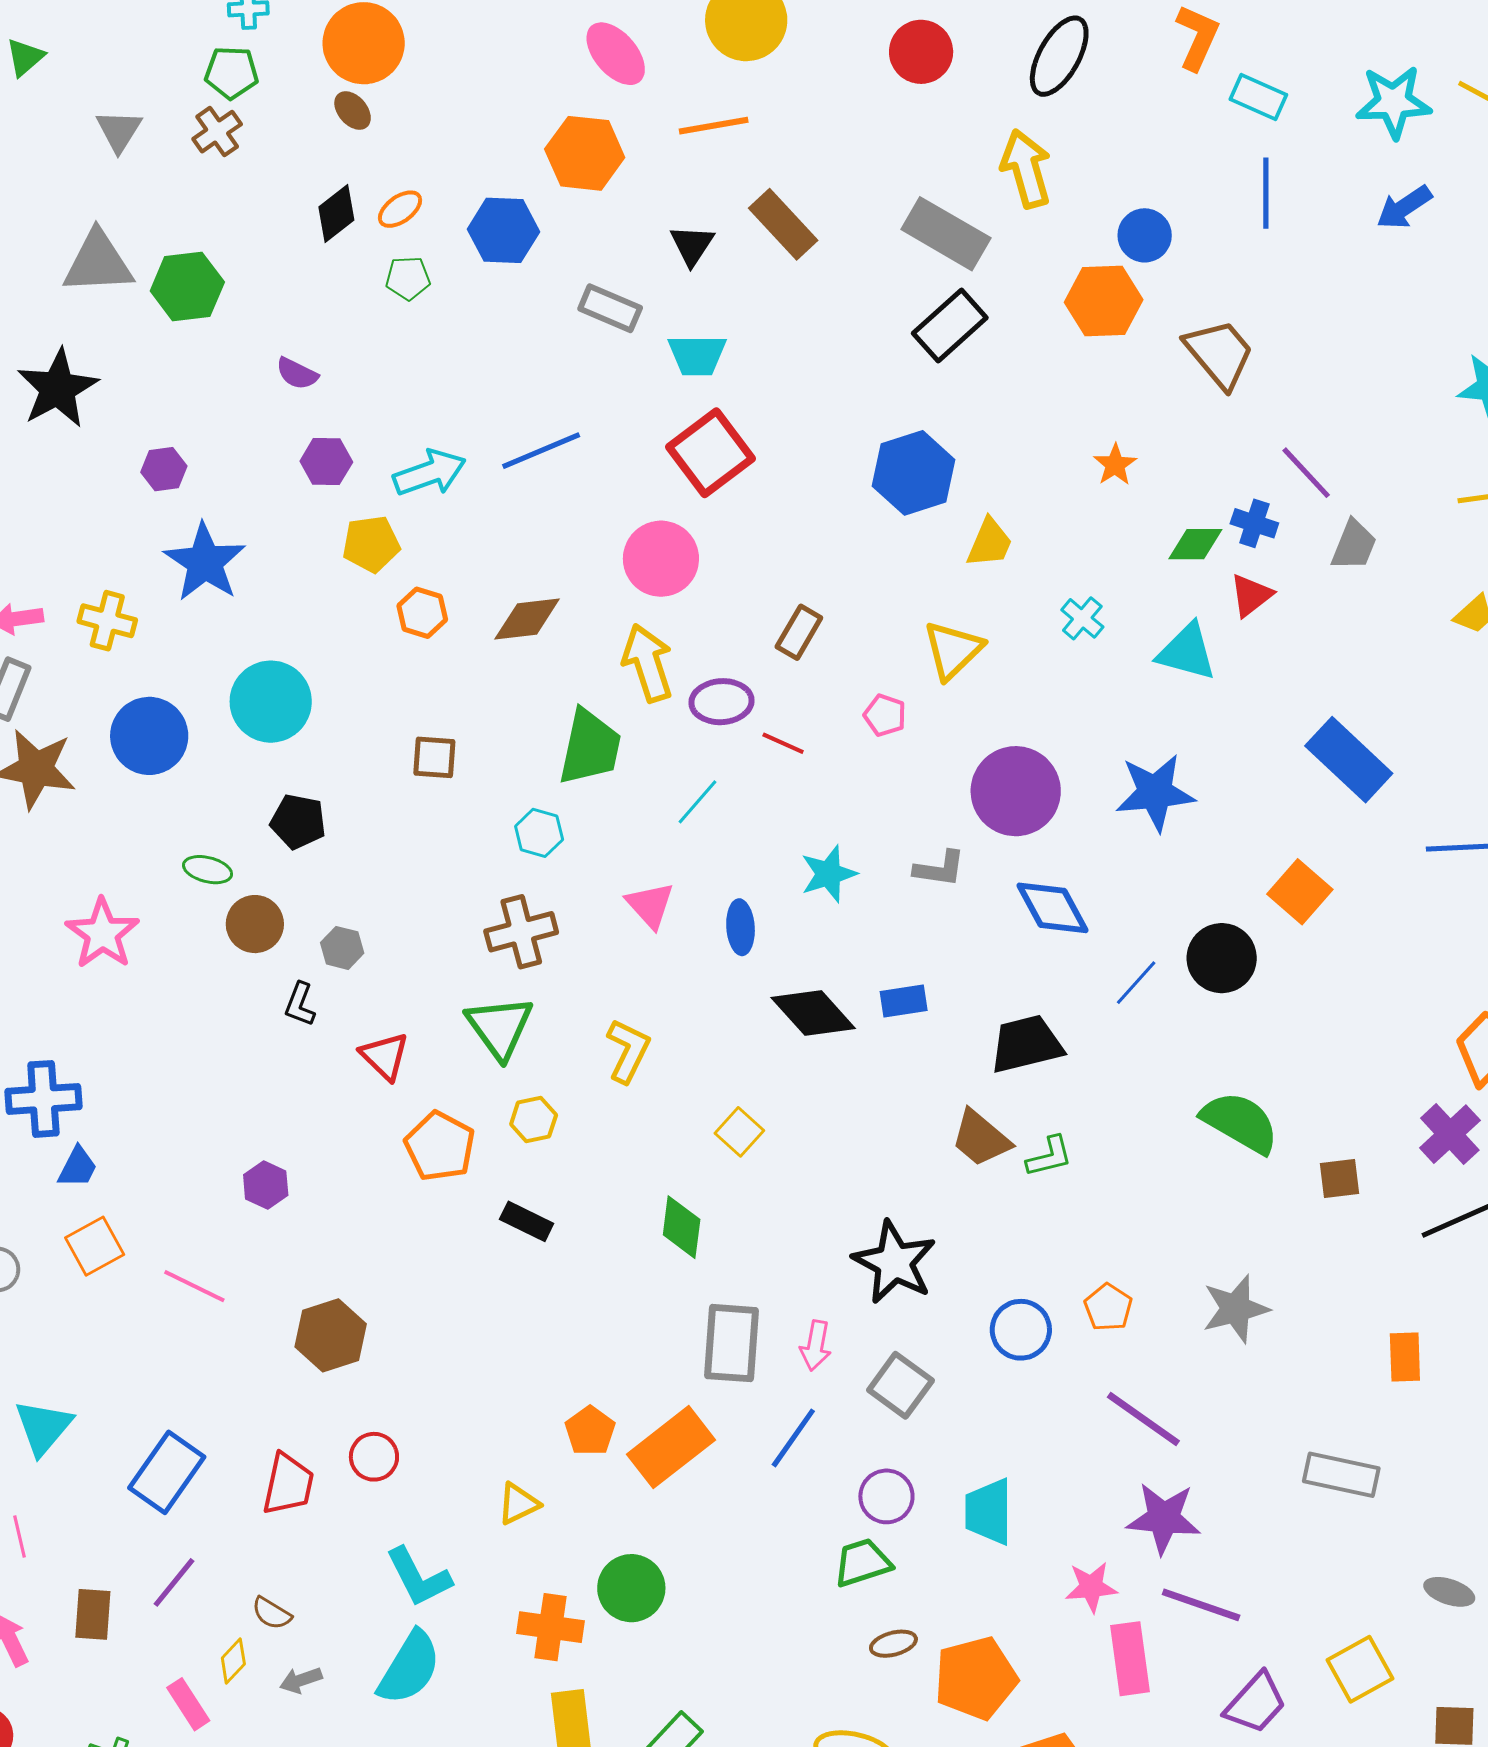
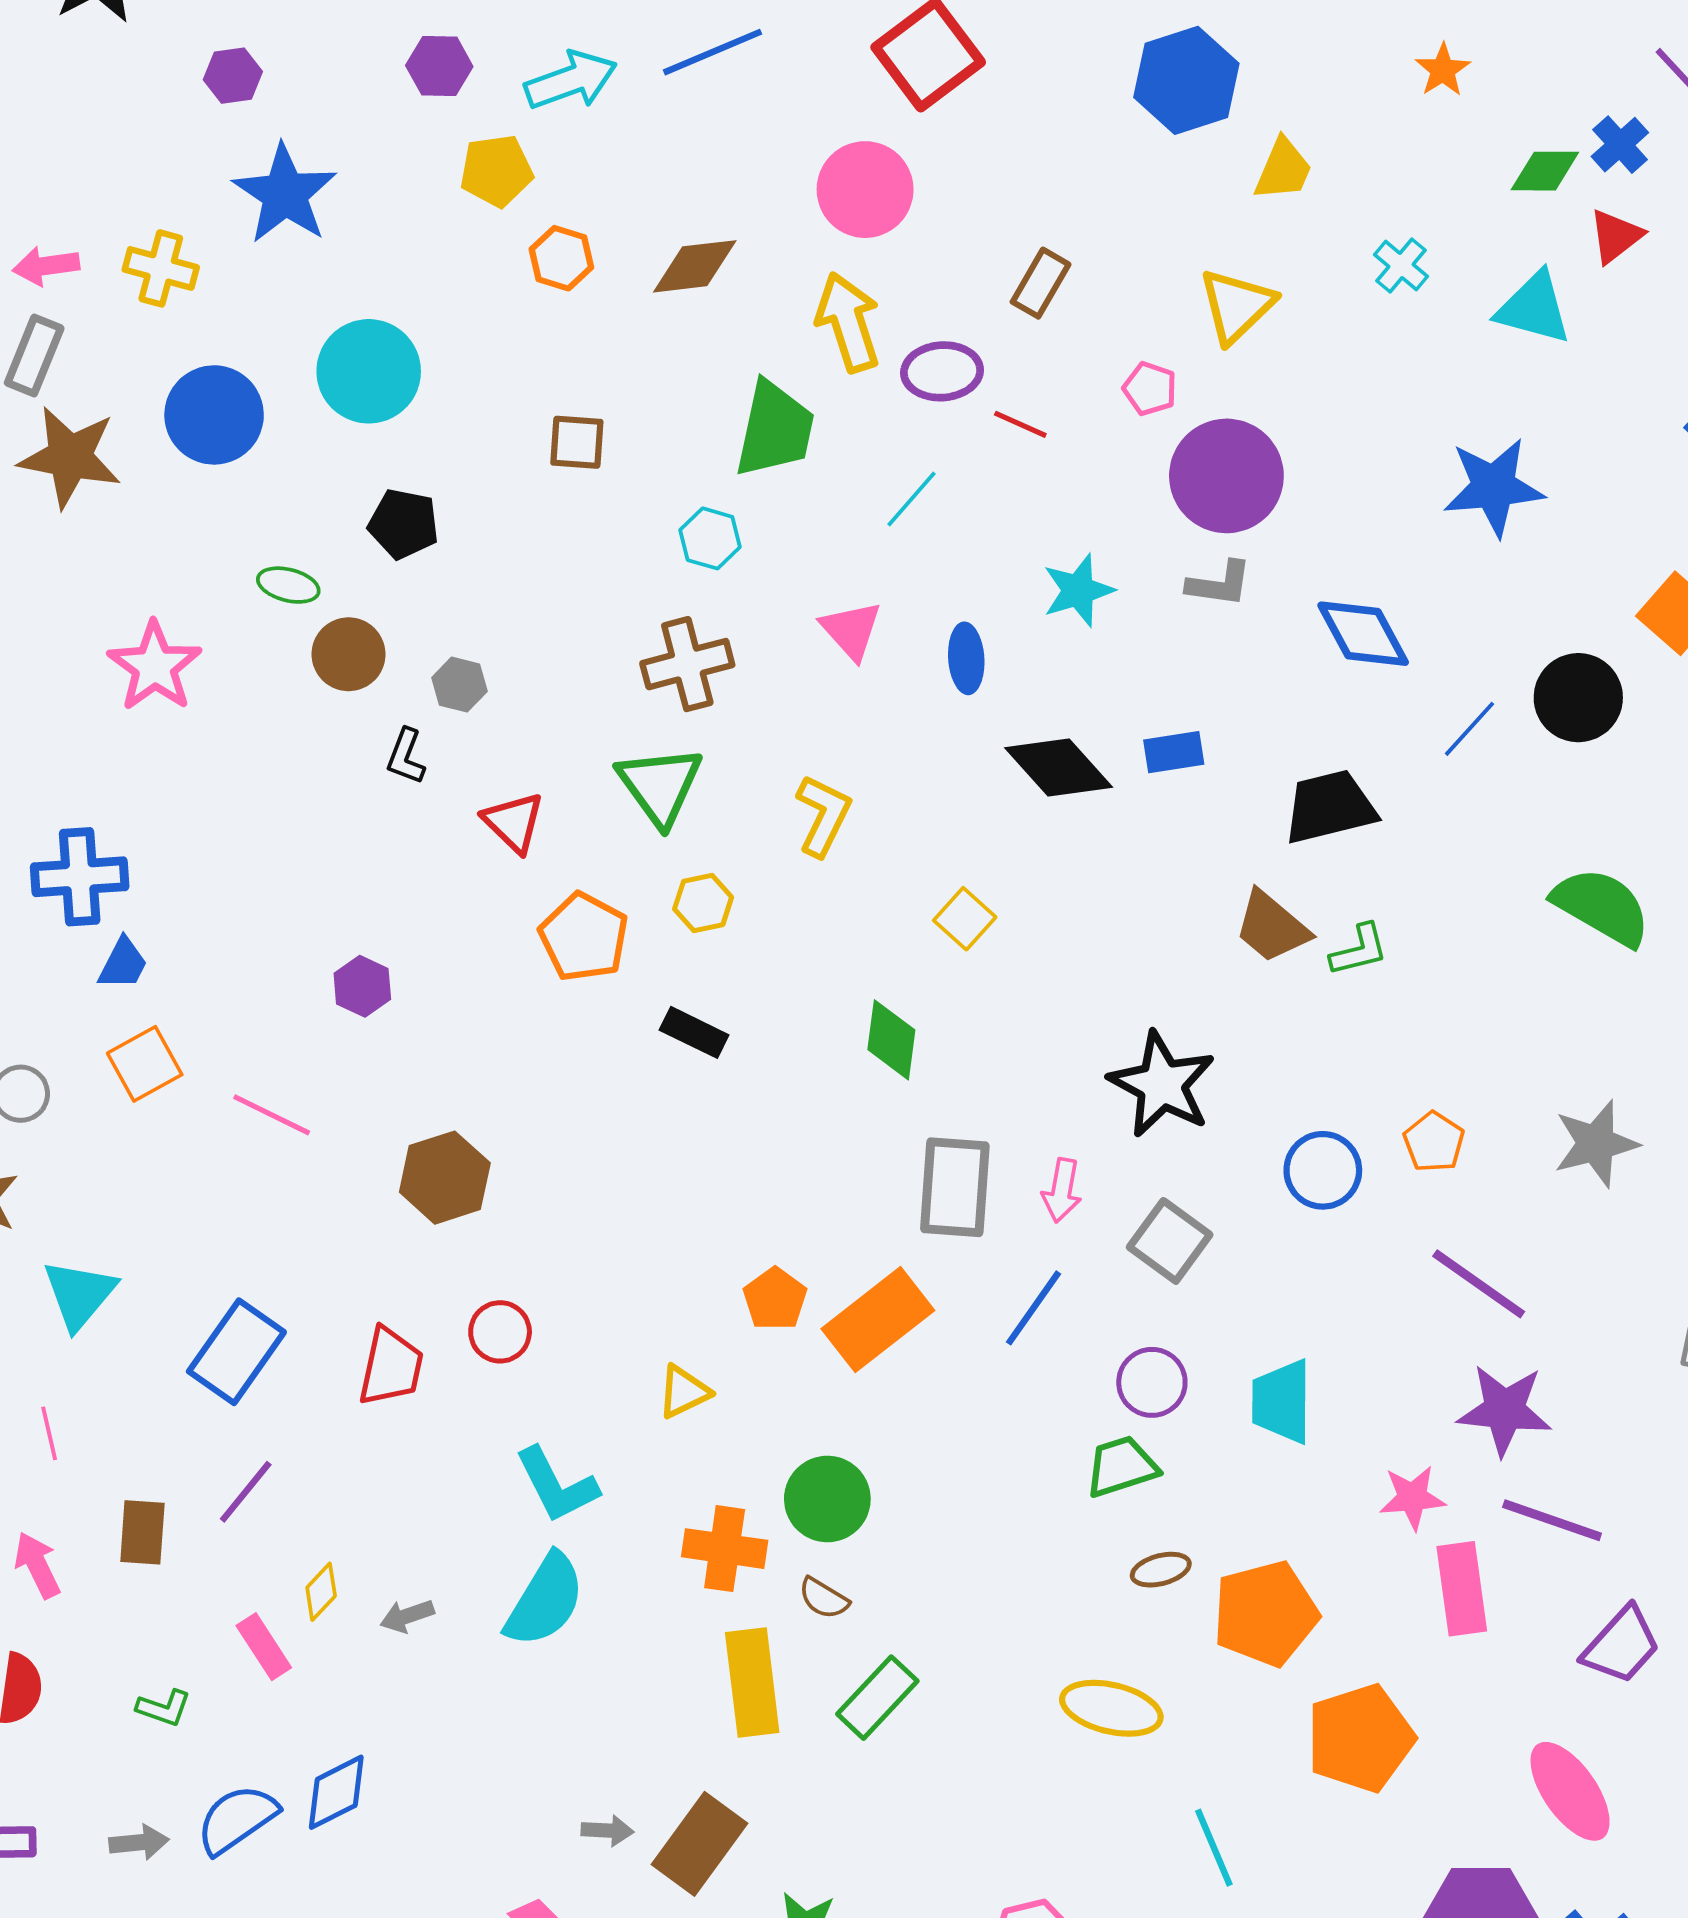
blue cross: (1254, 523) -> (1620, 145), turned 30
purple circle: (1016, 791) -> (1226, 476), moved
brown semicircle: (272, 1613) -> (824, 1598), moved

